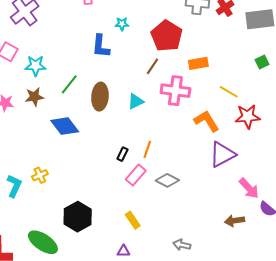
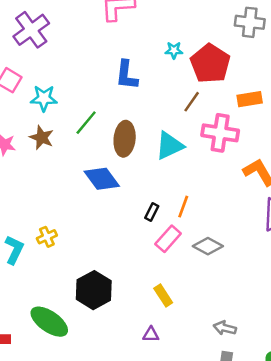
cyan star: (122, 24) -> (174, 50), moved
brown star: (34, 97) -> (42, 138), turned 30
cyan triangle: (136, 101) -> (170, 146), size x1.4
blue diamond: (65, 126) -> (102, 179), moved

